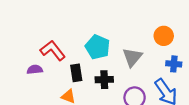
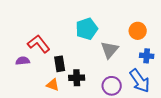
cyan pentagon: (98, 47) -> (87, 29), moved, turned 30
black cross: (104, 80) -> (77, 78), moved

